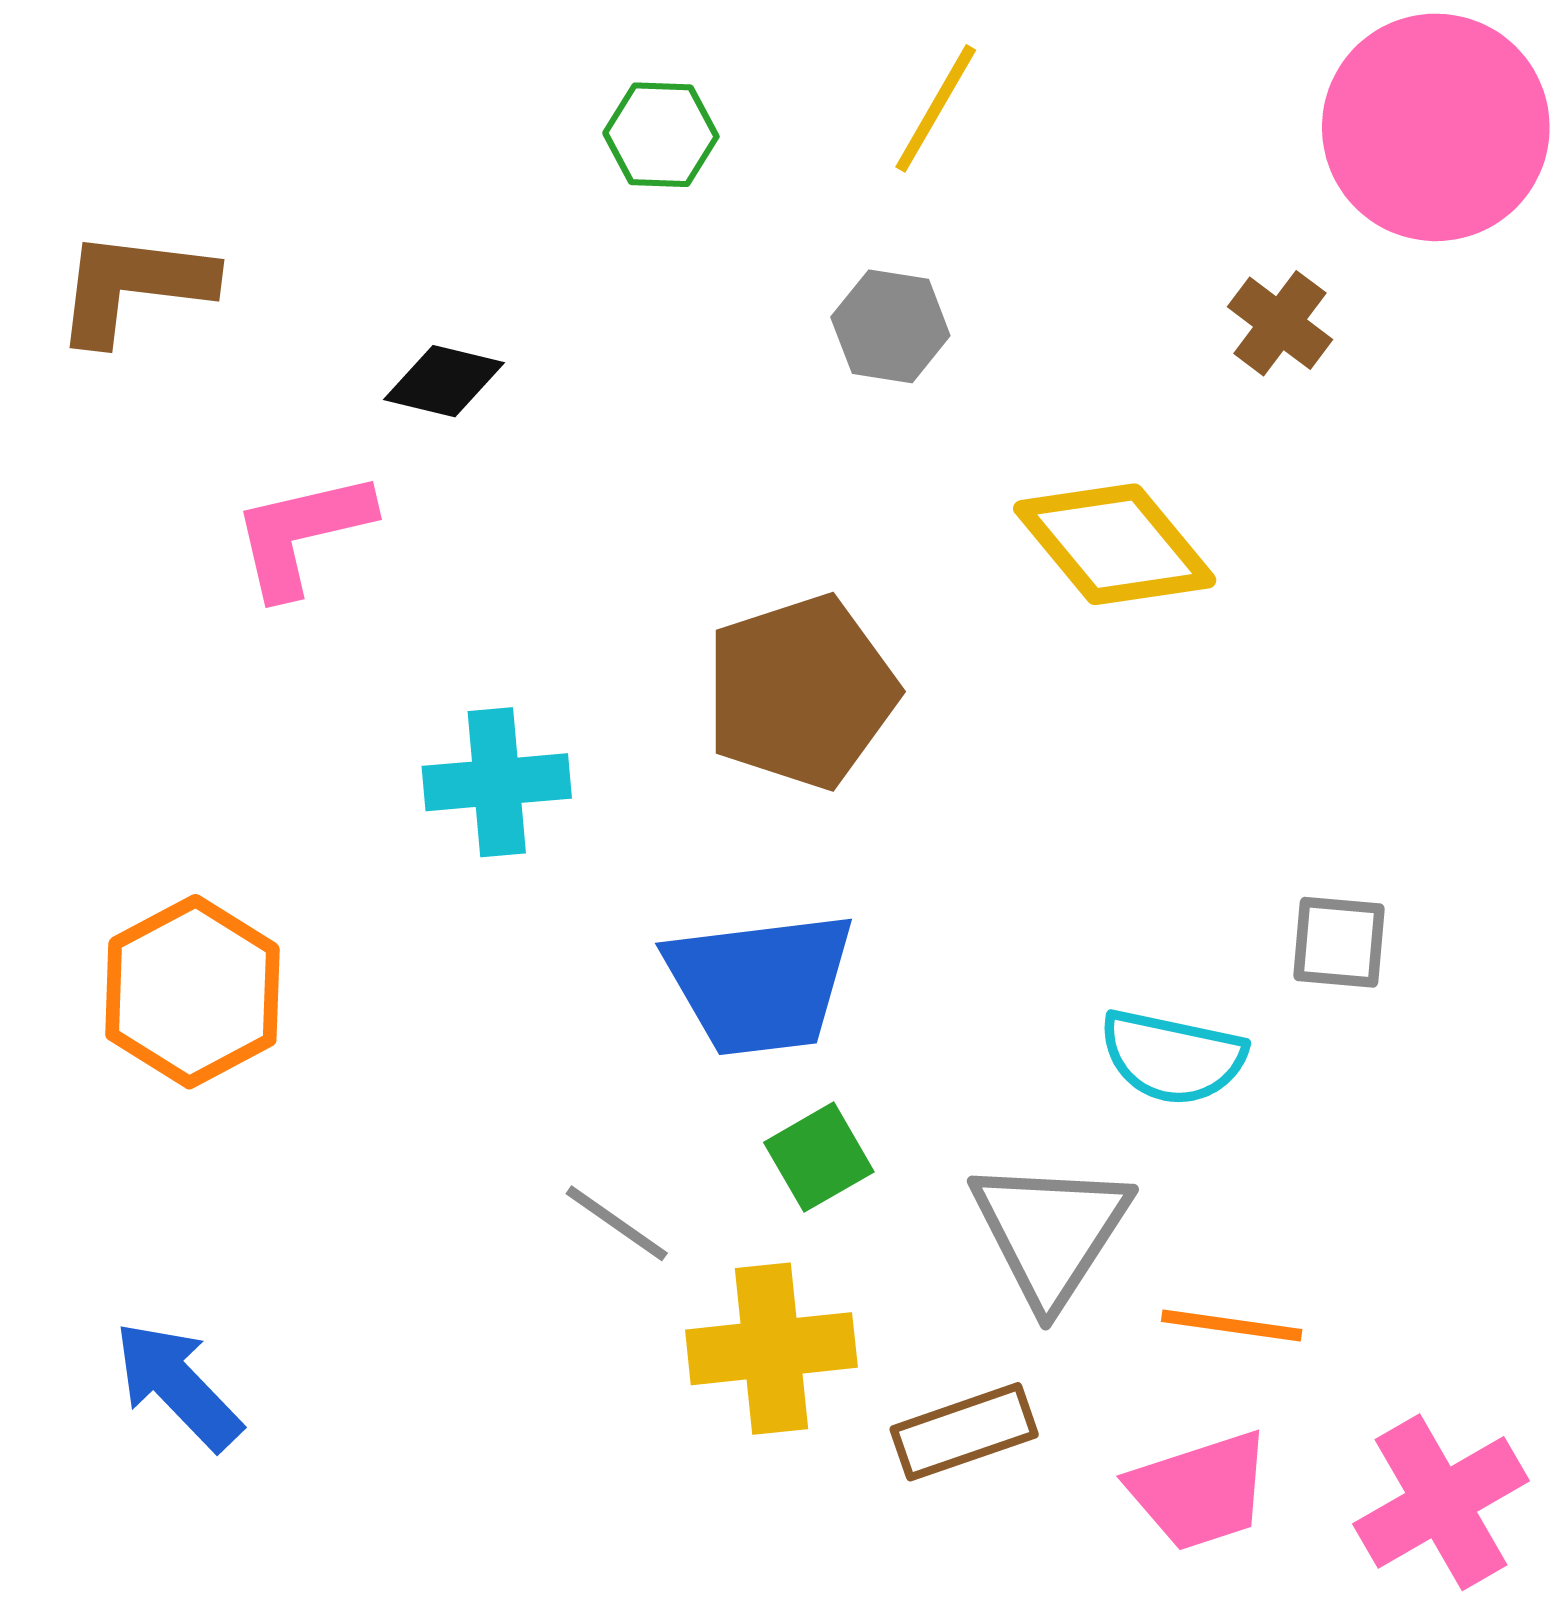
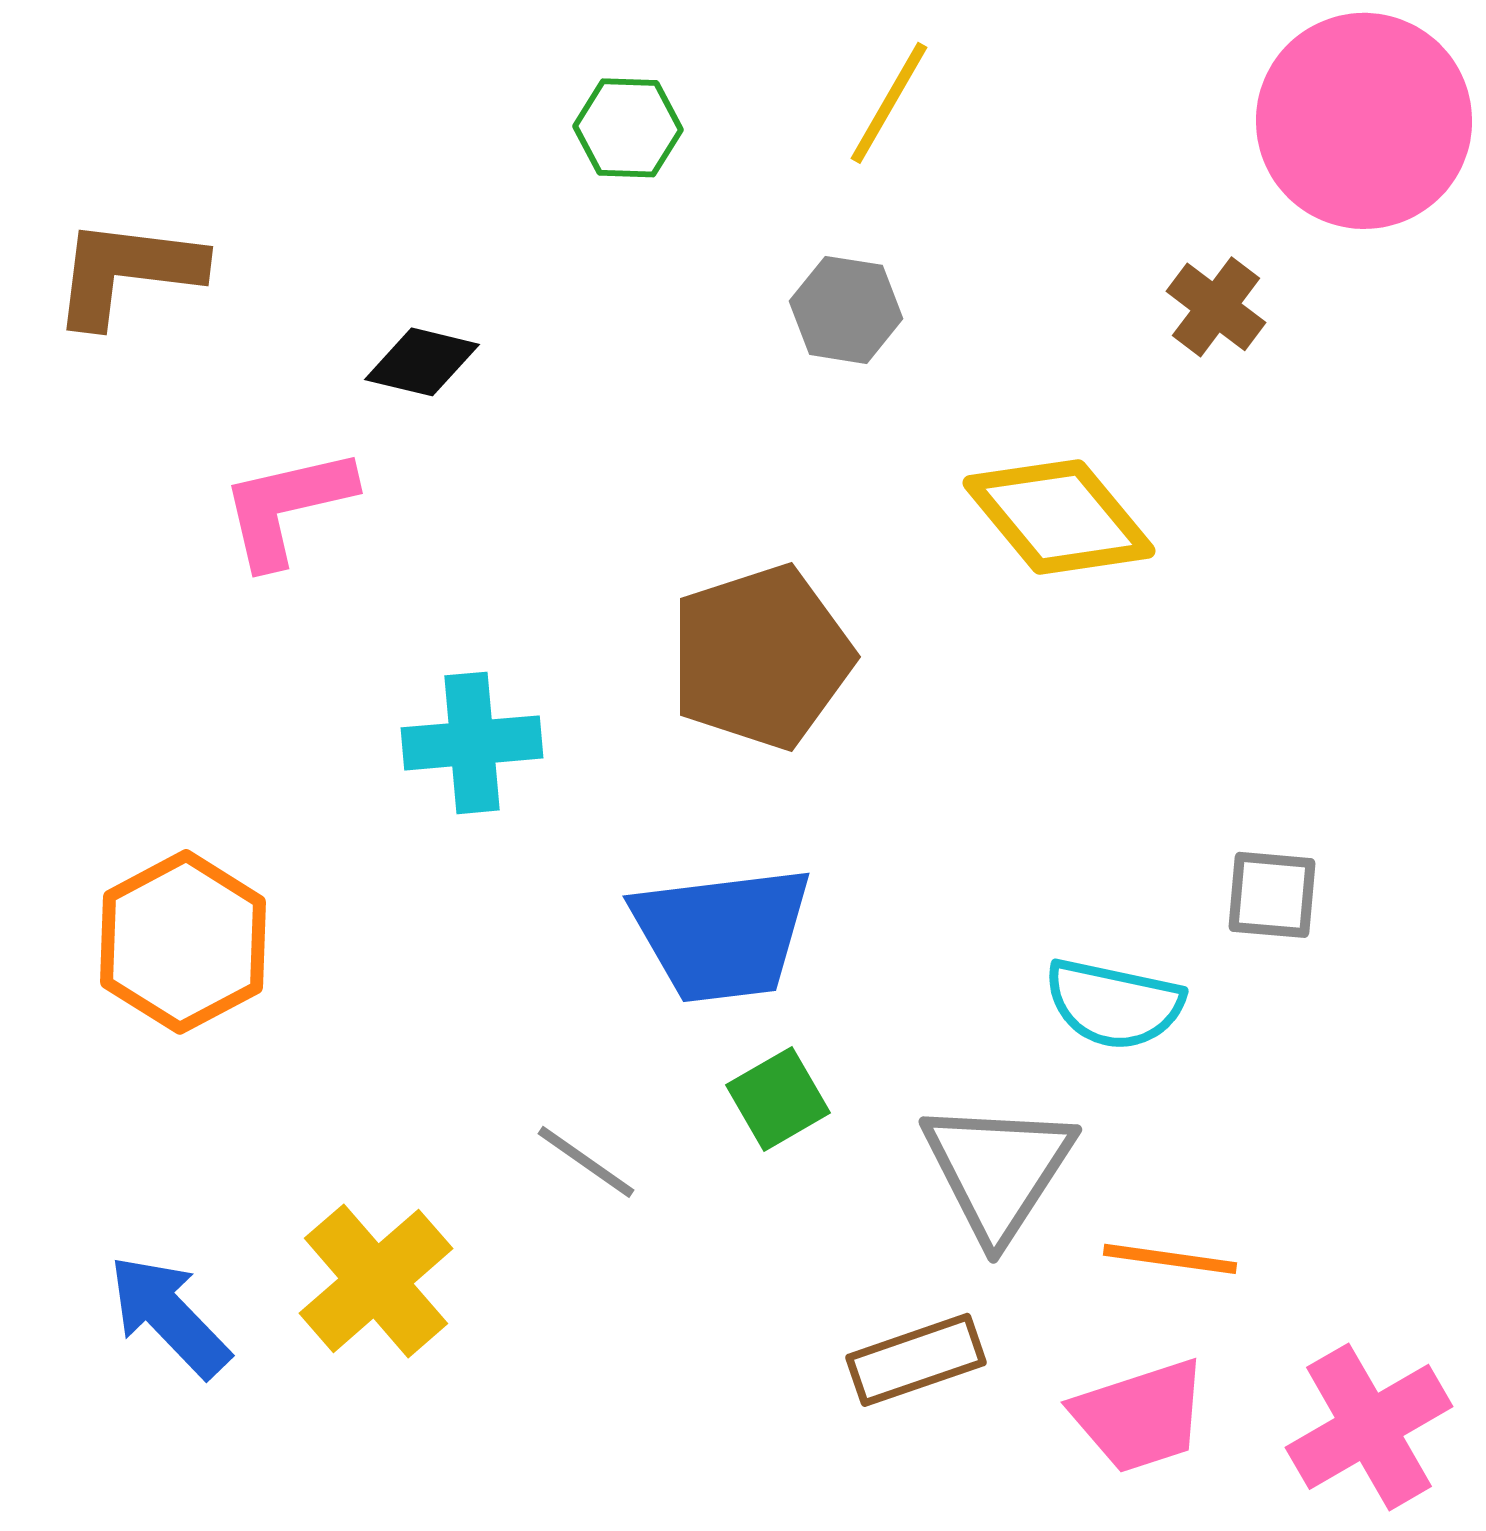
yellow cross: (771, 1349) -> (376, 1281), moved, turned -35

